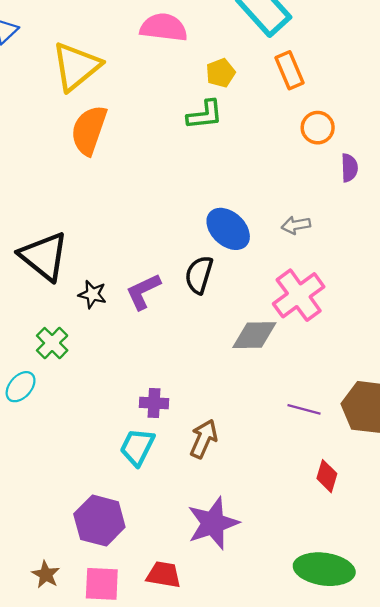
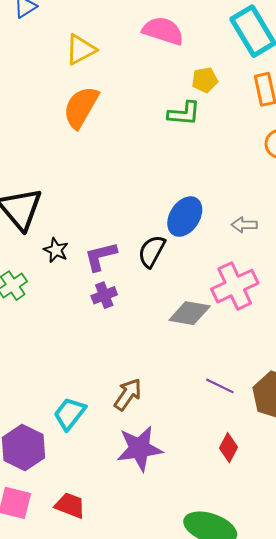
yellow triangle: (76, 66) -> (81, 50), size x0.7
blue ellipse: (228, 229) -> (185, 217), turned 69
purple cross: (154, 403) -> (104, 295), moved, turned -35
cyan trapezoid: (137, 447) -> (70, 414), moved
purple star: (213, 523) -> (139, 448), moved

